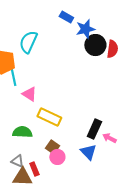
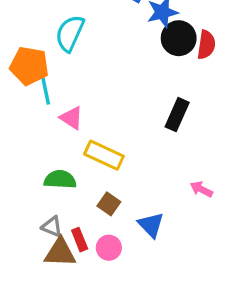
black rectangle: (94, 129) -> (177, 115), moved
blue triangle: (88, 152) -> (151, 225), moved
pink circle: (57, 157) -> (109, 248), moved

